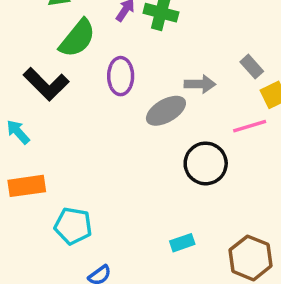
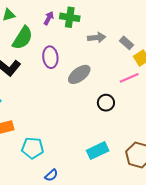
gray arrow: (200, 84) -> (97, 38), moved
black circle: (206, 163) -> (106, 103), size x0.7
cyan rectangle: (182, 243) -> (98, 151), size x1.5

